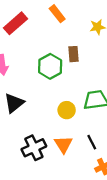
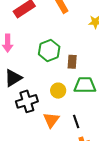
brown rectangle: (74, 54) -> (72, 62), moved
black cross: (34, 148) -> (27, 101), moved

